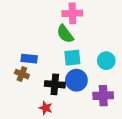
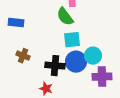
blue rectangle: (29, 59) -> (16, 23), moved
cyan circle: (106, 61) -> (93, 56), moved

